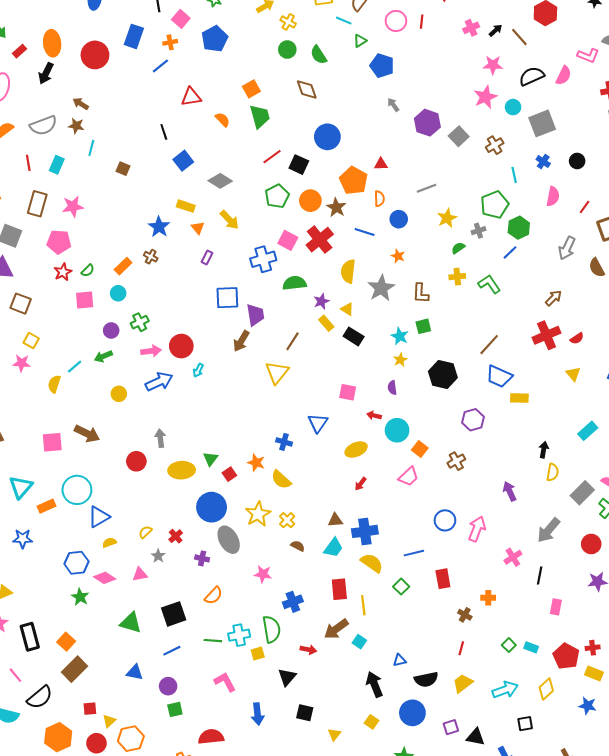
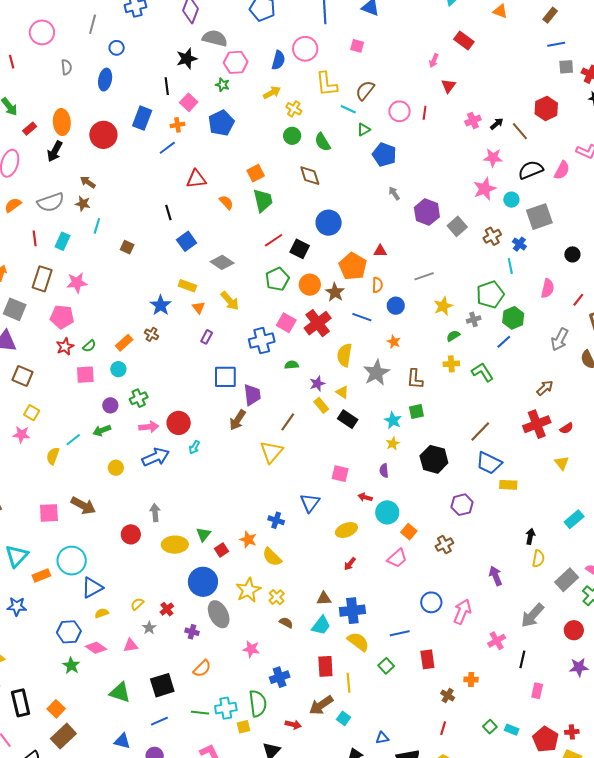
blue cross: (543, 162) -> (519, 244), moved
green semicircle: (295, 283) -> (292, 365), size x0.6

